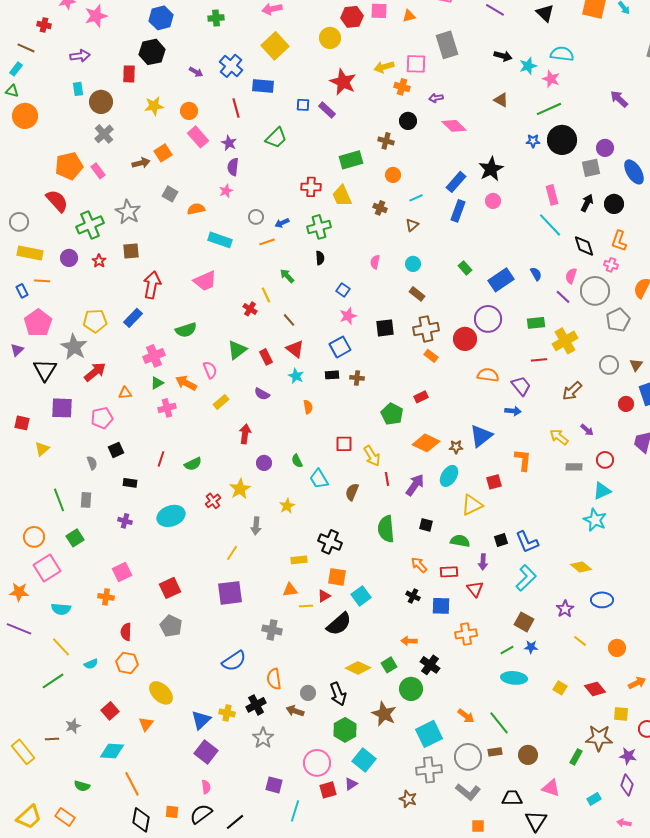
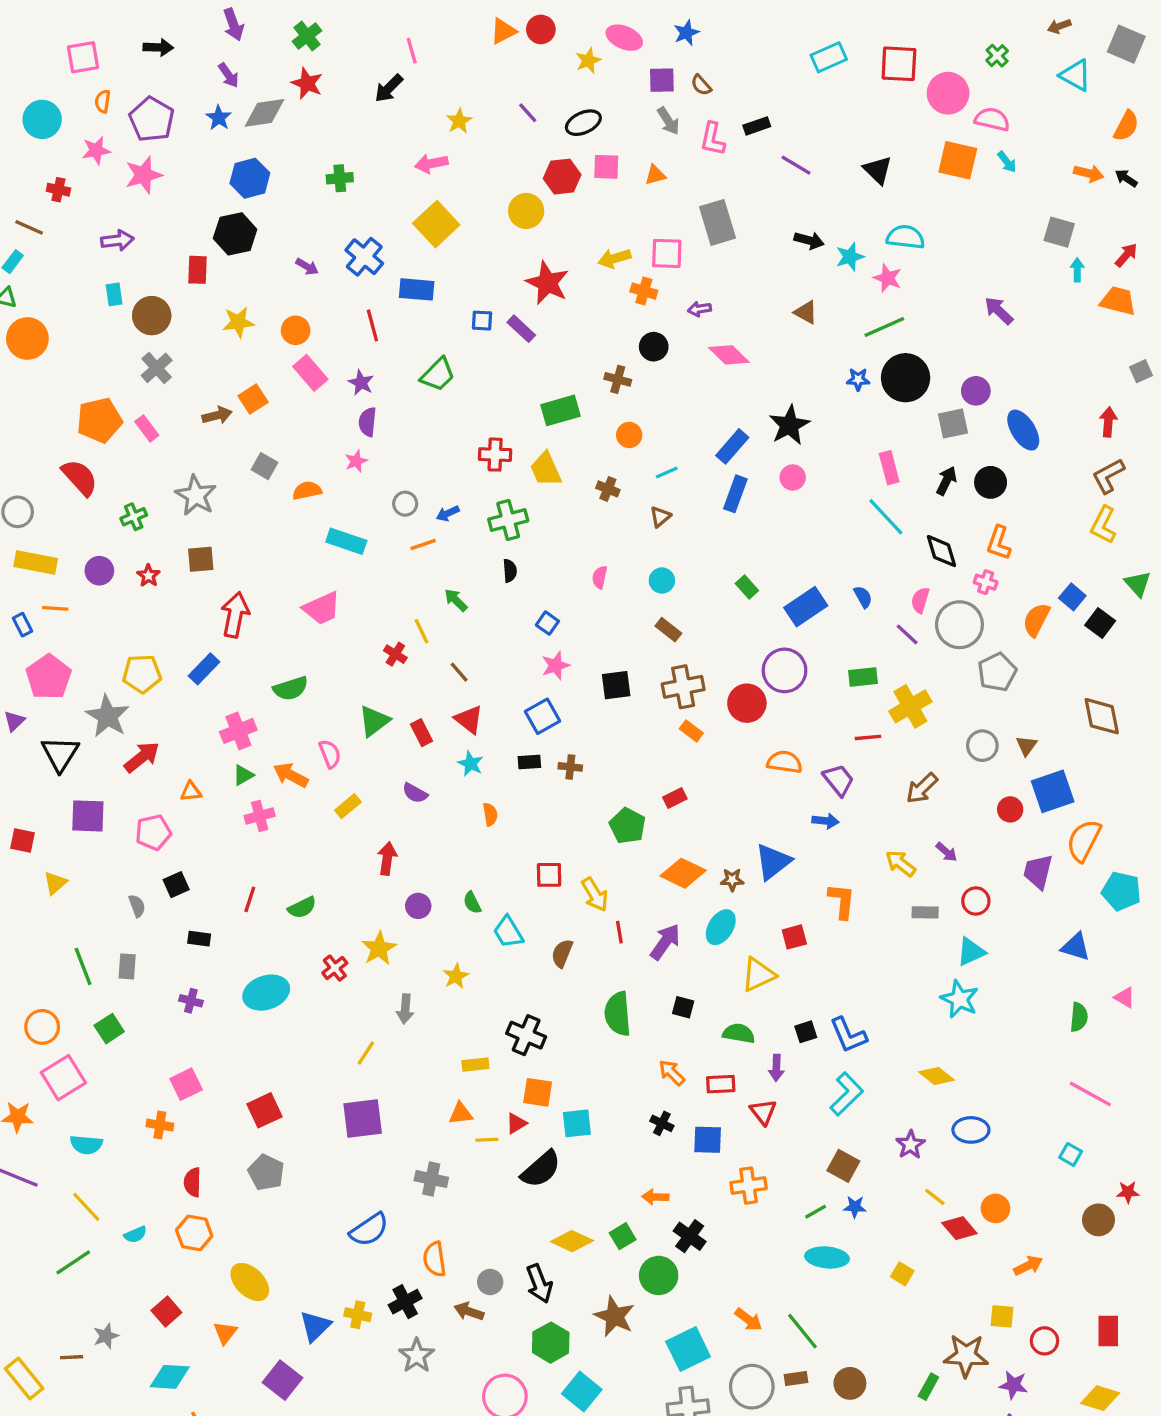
green cross: (90, 225) -> (134, 517), size x0.6
cyan square: (361, 596) -> (577, 1123), turned 30
red diamond: (595, 689) -> (959, 1228), moved
purple square: (206, 752) -> (283, 1380), moved

